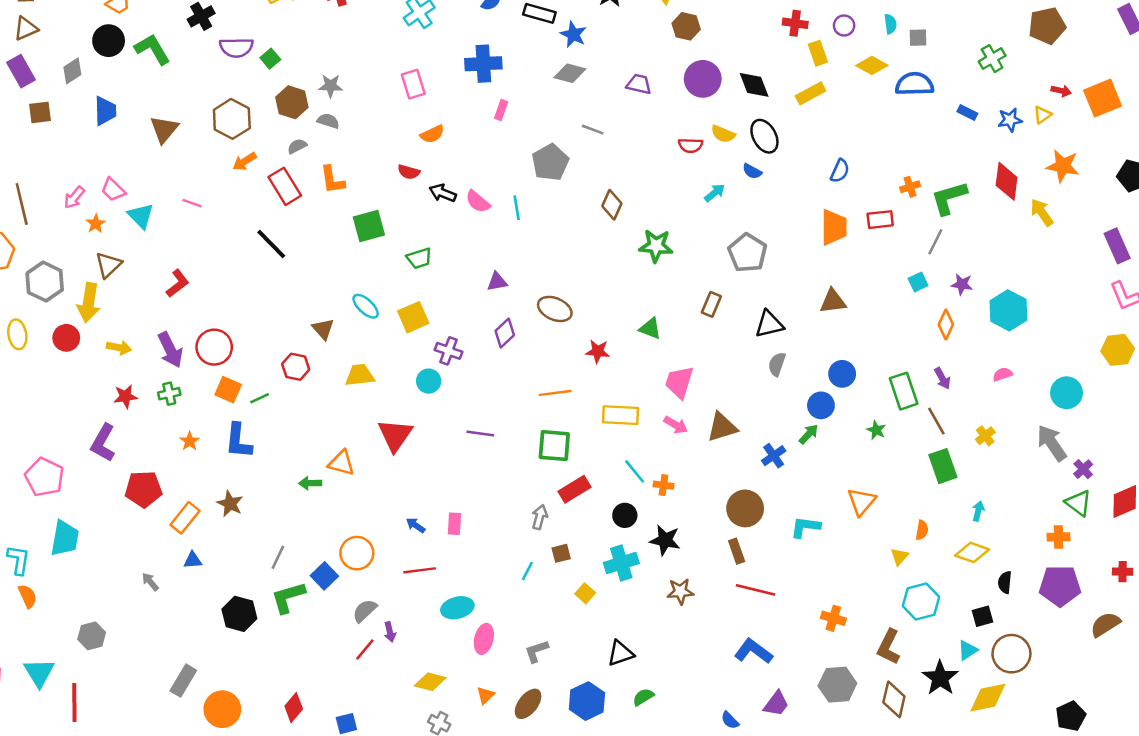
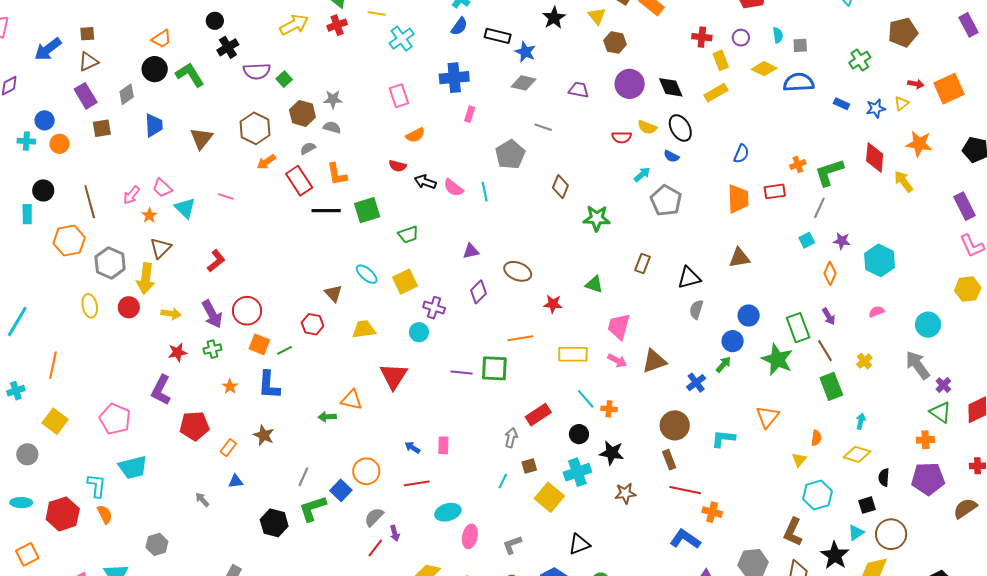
black line: (271, 244) -> (326, 211), moved, turned -44
gray pentagon: (747, 253) -> (666, 201), moved
green star: (876, 430) -> (777, 359), size x2.0
green square: (554, 446) -> (494, 368), moved
orange rectangle: (185, 518) -> (228, 448), size x0.7
cyan trapezoid: (65, 538) -> (133, 467), turned 68
yellow square: (585, 593) -> (549, 497), size x1.8
orange cross: (833, 618) -> (712, 512), moved

